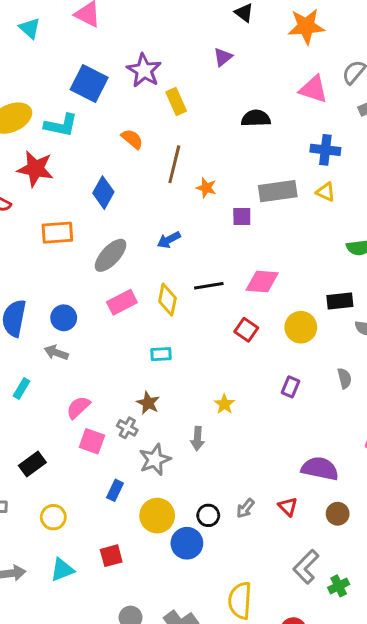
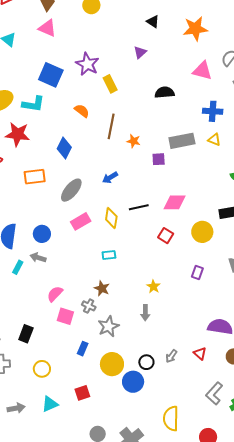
cyan rectangle: (21, 389) -> (18, 267), moved
gray arrow: (197, 438) -> (145, 313), moved
black rectangle: (32, 464) -> (26, 334), turned -30

